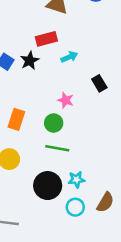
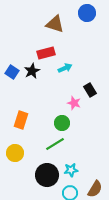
pink star: (66, 100) -> (74, 103), moved
green circle: (54, 123) -> (62, 123), moved
green line: (57, 148) -> (55, 144), turned -42

